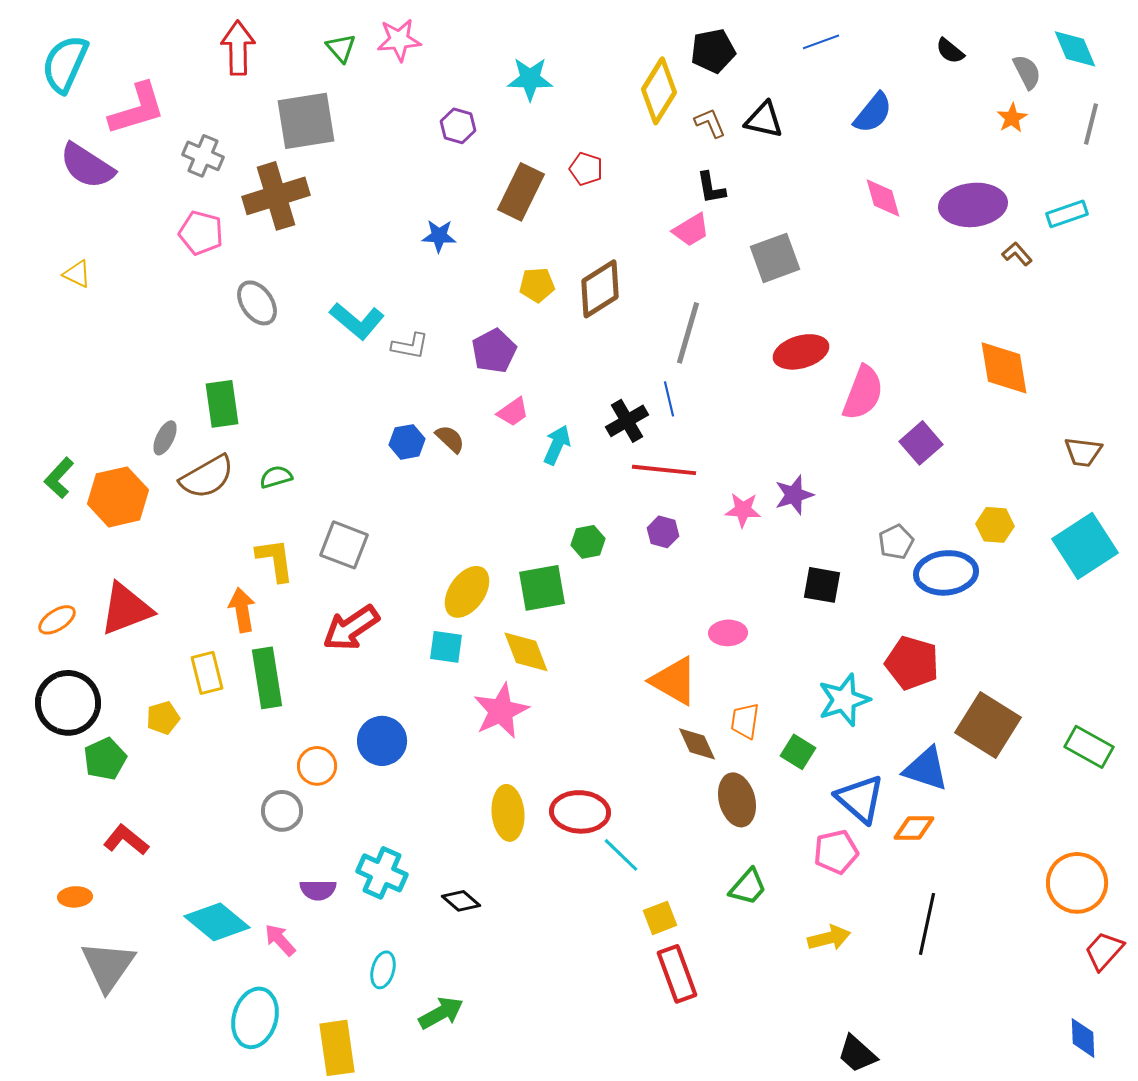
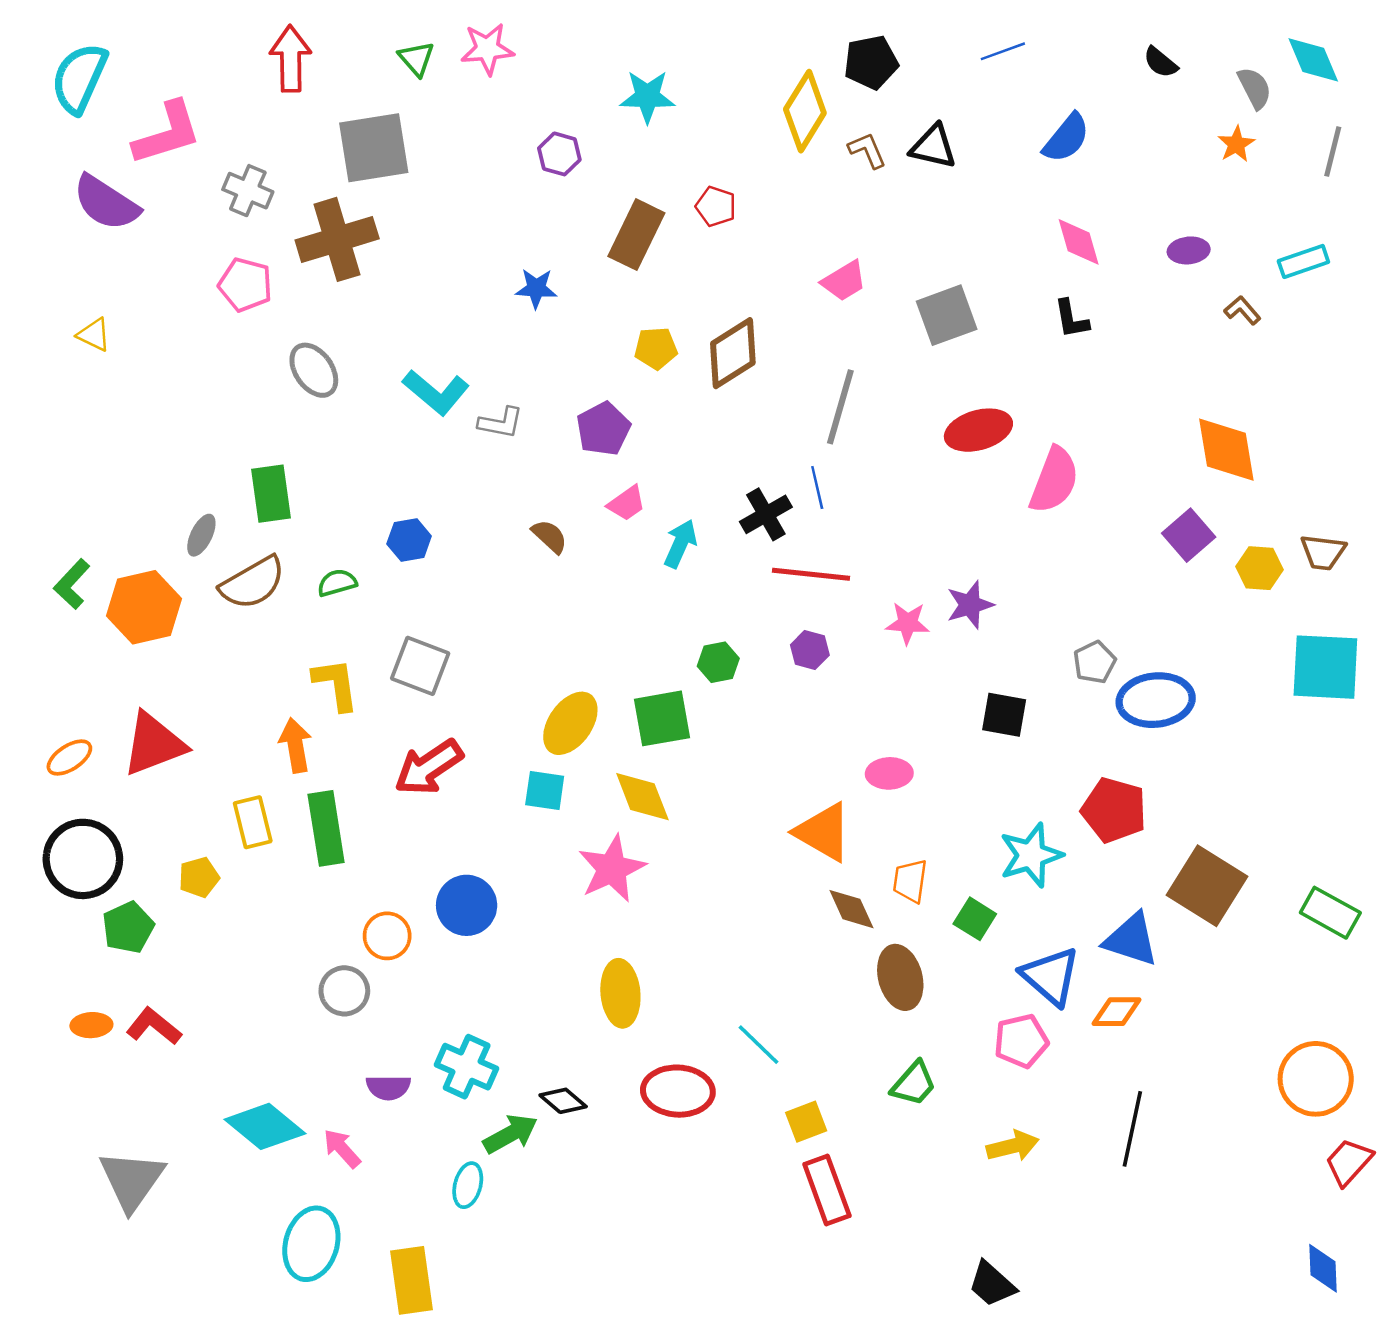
black L-shape: (711, 188) -> (1071, 319), moved
purple ellipse: (973, 205) -> (1189, 250), size x0.5
blue hexagon: (407, 442) -> (409, 540), moved
purple square: (921, 443) -> (1189, 535), moved
yellow hexagon: (995, 525) -> (1259, 568), moved
cyan square: (1085, 546) -> (1325, 667), turned 36
red ellipse: (580, 812) -> (678, 1091), moved
orange ellipse: (75, 897) -> (91, 1025), moved
green arrow: (441, 1013) -> (511, 1134), moved
black trapezoid: (857, 1054) -> (992, 1284), moved

